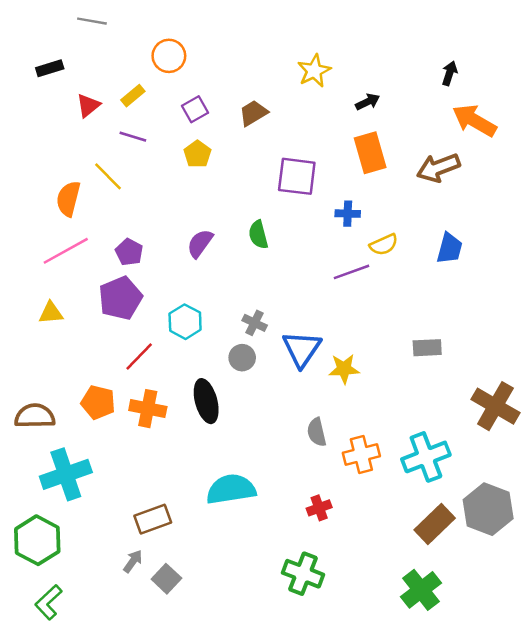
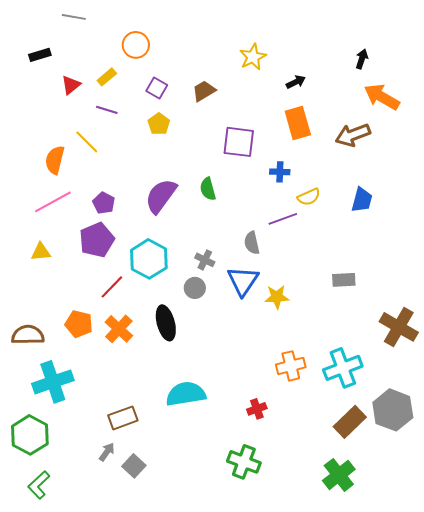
purple square: (195, 109) -> (157, 88), turned -30
purple semicircle: (200, 243) -> (161, 196), size x1.5
cyan hexagon: (185, 322) -> (149, 259), size x1.4
orange cross: (148, 409) -> (119, 329), turned 32
gray semicircle: (317, 432) -> (252, 243), moved

